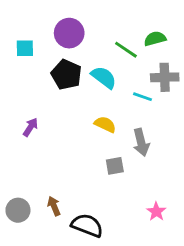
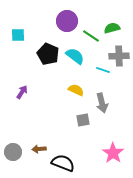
purple circle: (69, 33) -> (67, 21), moved
brown arrow: (54, 206) -> (39, 149), turned -72
pink star: (156, 212) -> (113, 153), size x1.5

